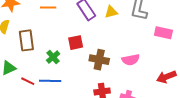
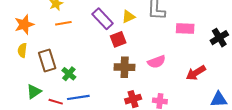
red square: (76, 43) -> (118, 39), moved
green cross: (53, 57) -> (69, 74), moved

